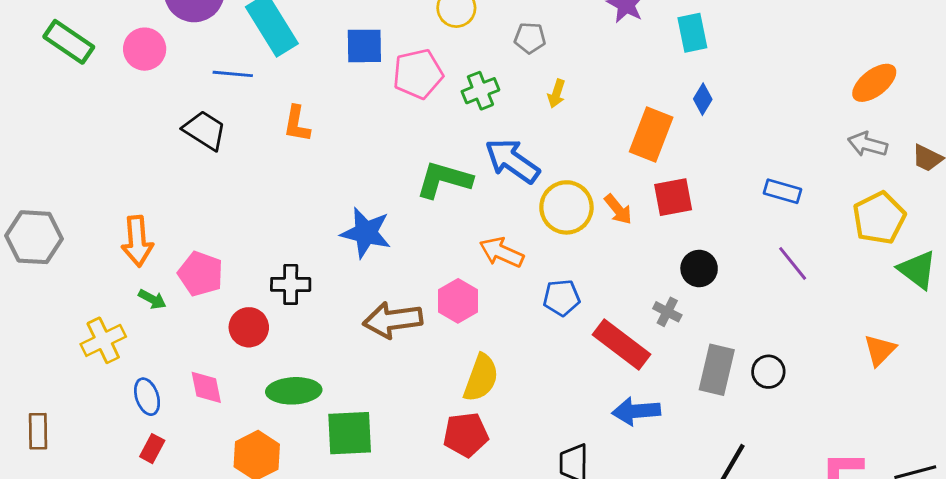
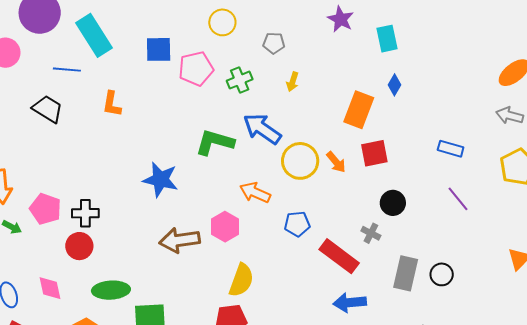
black cross: (291, 284) -> (85, 213), moved

